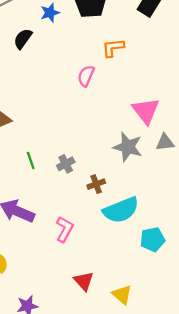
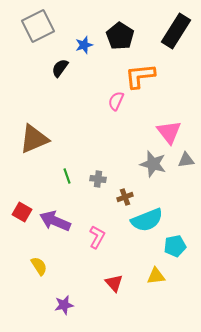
orange L-shape: (113, 48) -> (140, 76), size x1.5
gray cross: (66, 164) -> (98, 179), turned 35
yellow triangle: (122, 295) -> (156, 276), moved, turned -48

